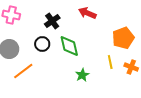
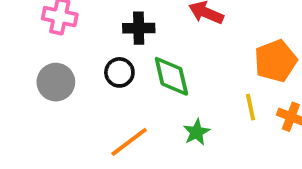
black cross: (52, 21) -> (139, 28), turned 35
orange line: (23, 71) -> (129, 142), moved

